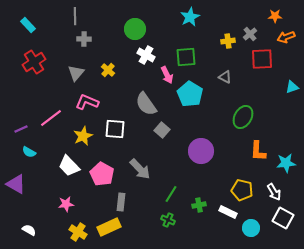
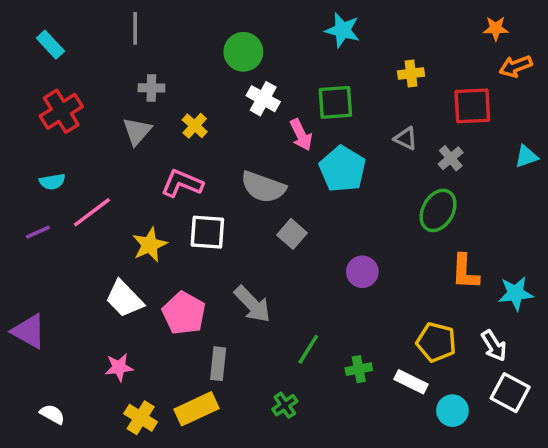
cyan star: (190, 17) -> (343, 30), turned -30
gray cross: (250, 34) -> (451, 158), moved
gray cross: (84, 39) -> (151, 88), moved
pink L-shape: (87, 102) -> (182, 183), moved
gray semicircle: (146, 104) -> (263, 187), turned -35
purple circle: (201, 151) -> (362, 272), size x0.7
cyan semicircle: (29, 152) -> (52, 182), moved, turned -40
green cross: (168, 220) -> (285, 405), moved, turned 32

